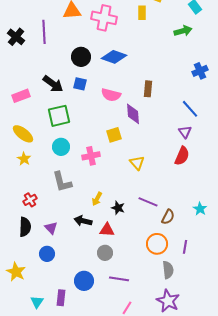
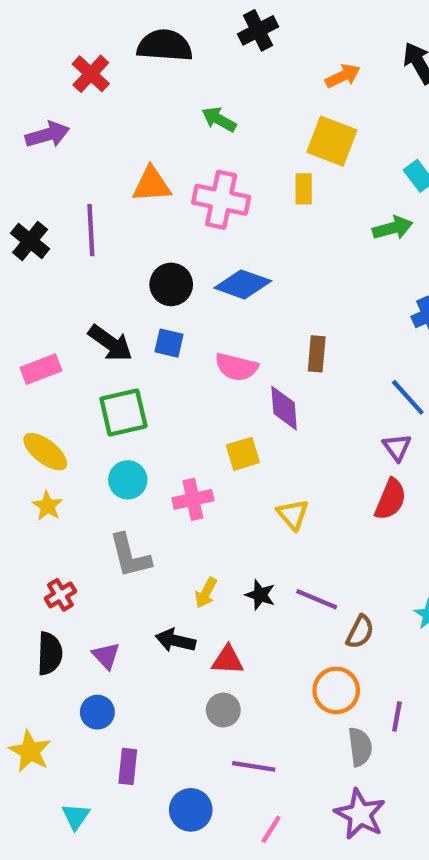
black star: (118, 208) -> (260, 595), moved
purple line: (185, 247) -> (397, 716), moved
blue circle: (84, 281) -> (191, 810), moved
purple rectangle: (61, 298) -> (128, 766), moved

